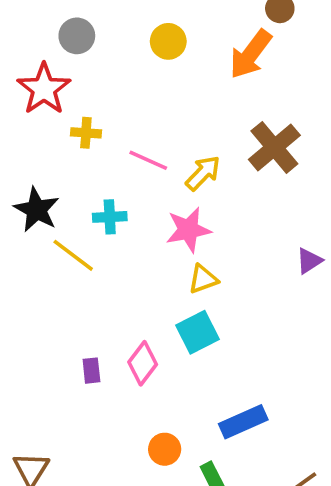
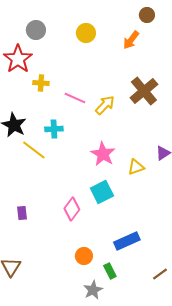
orange arrow: (251, 54) -> (131, 40), size x0.7
pink star: (188, 230) -> (103, 154), moved, turned -30
yellow triangle: (203, 279) -> (136, 167), moved
purple rectangle: (91, 371) -> (22, 213), moved

